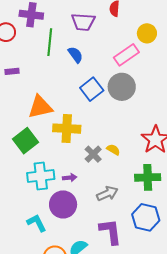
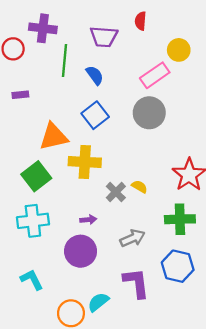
blue square: (92, 89) -> (95, 115), moved
cyan cross: (41, 176) -> (33, 221), moved
cyan L-shape: (37, 223) -> (32, 280), moved

